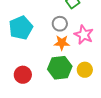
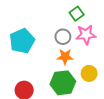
pink star: (84, 35) -> (86, 35), moved, turned -30
yellow circle: (85, 70) -> (89, 73), moved

